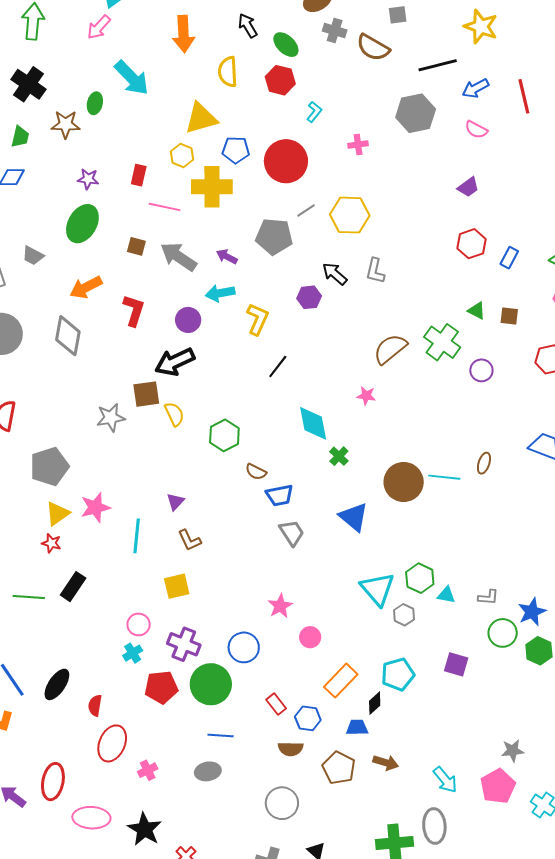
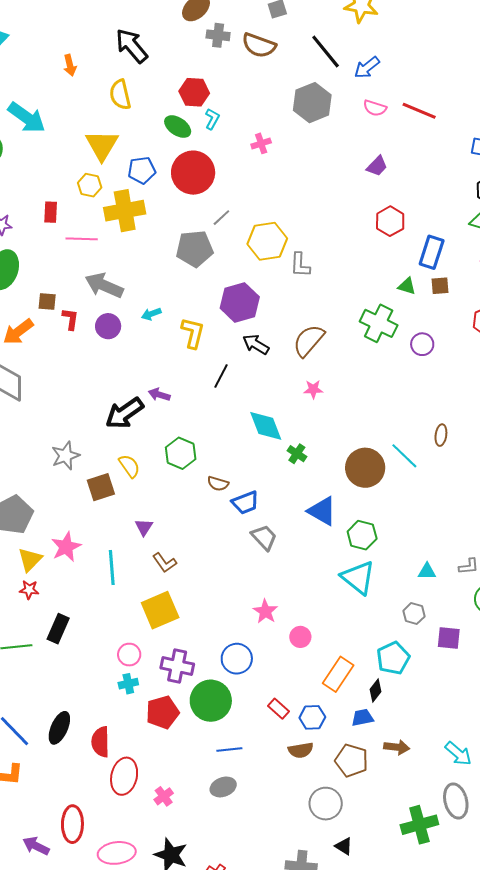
black arrow: (248, 26) -> (132, 46), size x1.5
orange arrow: (183, 34) -> (70, 65), size x0.6
green ellipse: (286, 45) -> (178, 127), moved
black line: (438, 65) -> (326, 52), turned 75
red hexagon: (280, 80) -> (194, 92), moved
red line: (524, 96) -> (419, 111), moved, turned -44
yellow triangle: (201, 118) -> (102, 145), turned -33
yellow hexagon: (350, 215) -> (267, 241), moved
brown square: (136, 246) -> (47, 302), moved
purple arrow: (227, 257) -> (159, 395), moved
blue rectangle: (509, 258) -> (432, 252), moved, size x1.5
black arrow: (335, 274) -> (256, 344), moved
cyan arrow: (220, 293) -> (151, 314), size x0.7
purple hexagon: (309, 297) -> (240, 302), size x1.6
red L-shape: (134, 310) -> (70, 319), moved, size x0.7
purple circle: (188, 320) -> (108, 326), moved
brown semicircle: (390, 349) -> (309, 341), moved
black arrow: (175, 362) -> (124, 413), moved
brown square: (146, 394) -> (101, 487), moved
yellow semicircle: (174, 414) -> (129, 466), moved
cyan line: (444, 477) -> (404, 456), turned 48
green hexagon: (420, 578) -> (362, 535), moved
yellow square: (177, 586) -> (160, 610), size x1.4
gray hexagon: (404, 615) -> (414, 614), moved
cyan cross: (133, 653) -> (128, 684), turned 30
red semicircle: (95, 705) -> (100, 742), size x1.4
gray circle: (282, 803) -> (326, 804), moved

